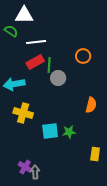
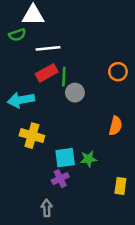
green semicircle: (11, 31) -> (17, 35), turned 128
orange circle: (83, 56) -> (118, 72), moved
purple cross: (25, 167) -> (60, 179), moved, turned 32

